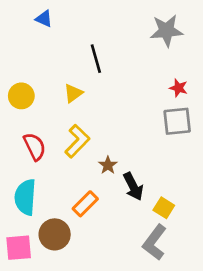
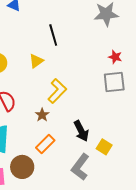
yellow L-shape: (77, 141) -> (57, 91), moved
brown star: (108, 165) -> (42, 115), moved
gray L-shape: (154, 242) -> (80, 167), moved

